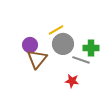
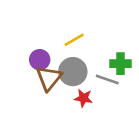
gray circle: (63, 44) -> (73, 72), moved
red star: (72, 81) -> (83, 98), moved

